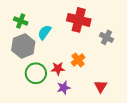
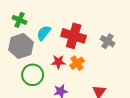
red cross: (79, 20) -> (74, 36), moved
red star: (58, 69) -> (58, 62), moved

